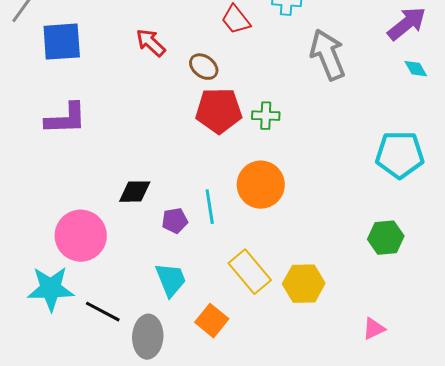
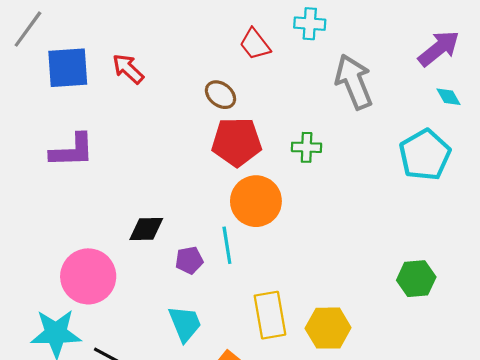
red arrow: (151, 43) -> (128, 69), moved
green cross: (266, 116) -> (307, 147), moved
cyan pentagon: (400, 155) -> (425, 155), moved, turned -30
orange circle: (261, 185) -> (256, 201), moved
yellow rectangle: (250, 272) -> (270, 315), turned 30

